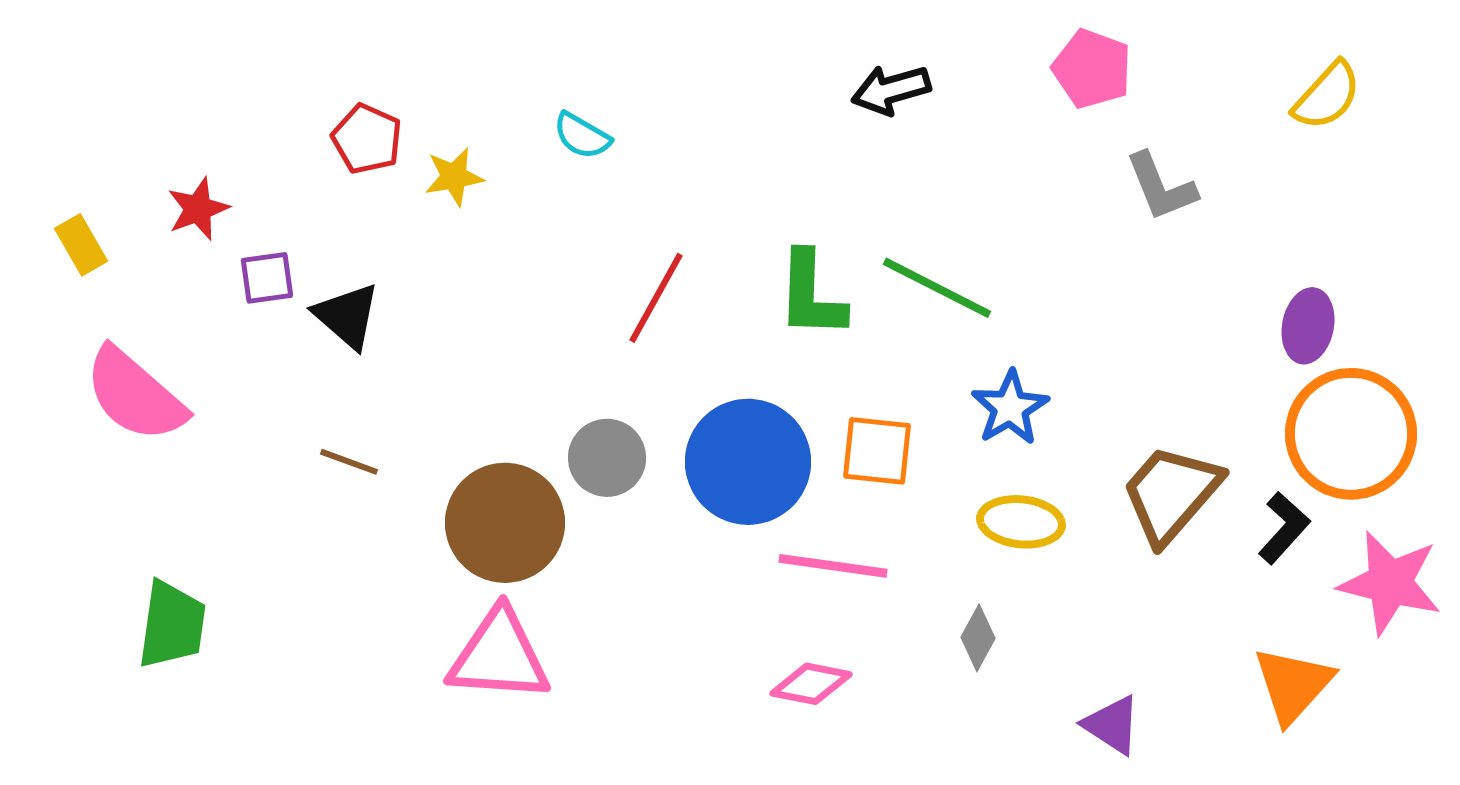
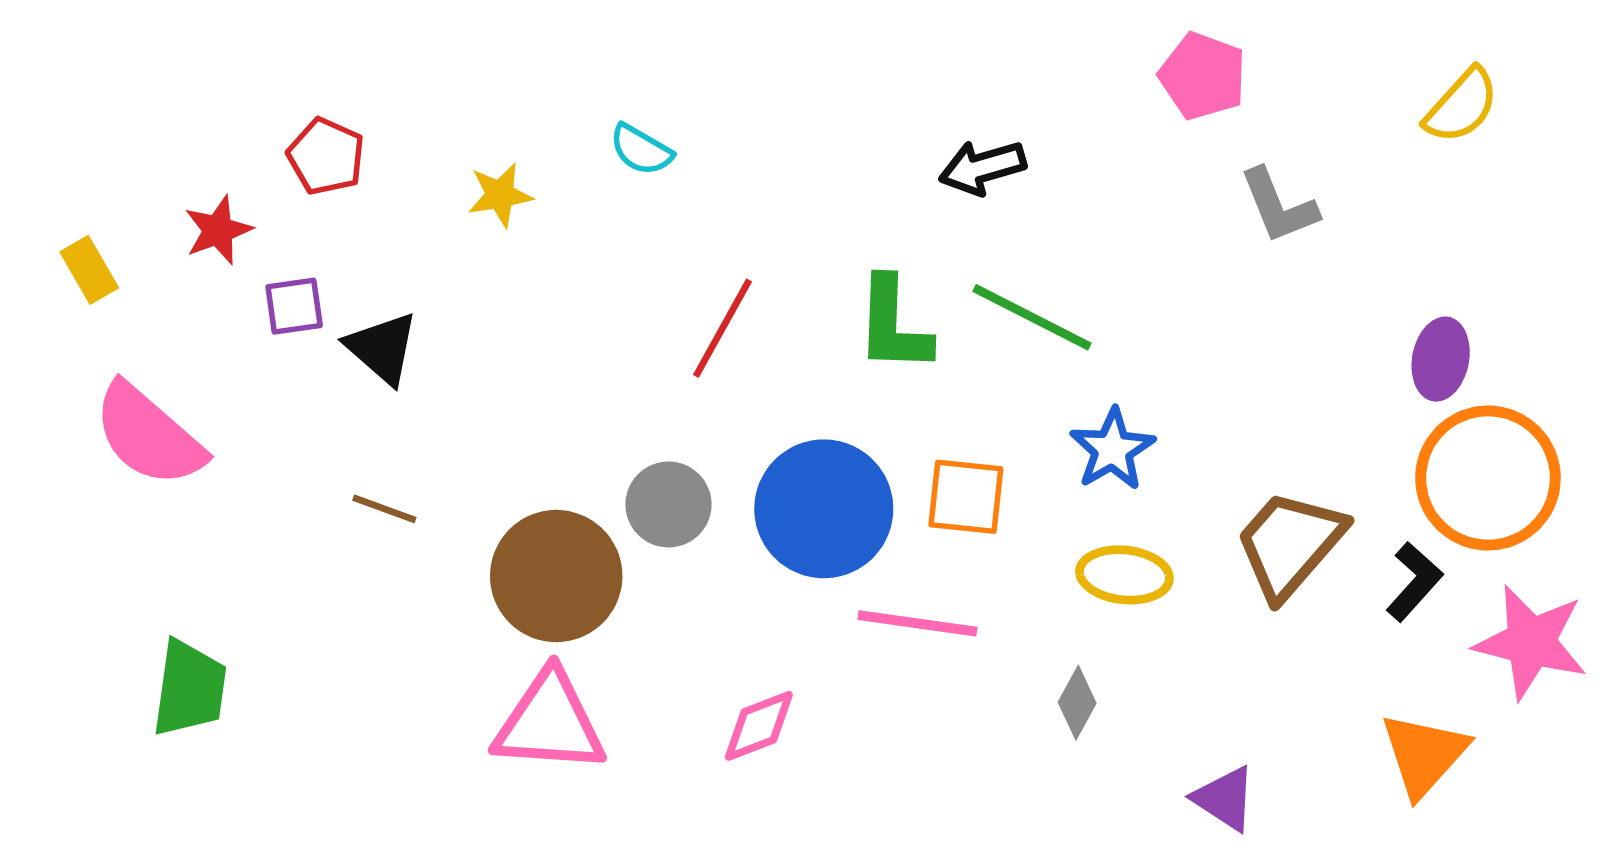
black arrow: (891, 90) -> (982, 167), moved
red pentagon: (367, 139) -> (326, 156), moved
pink diamond: (811, 684) -> (759, 726), moved, turned -32

